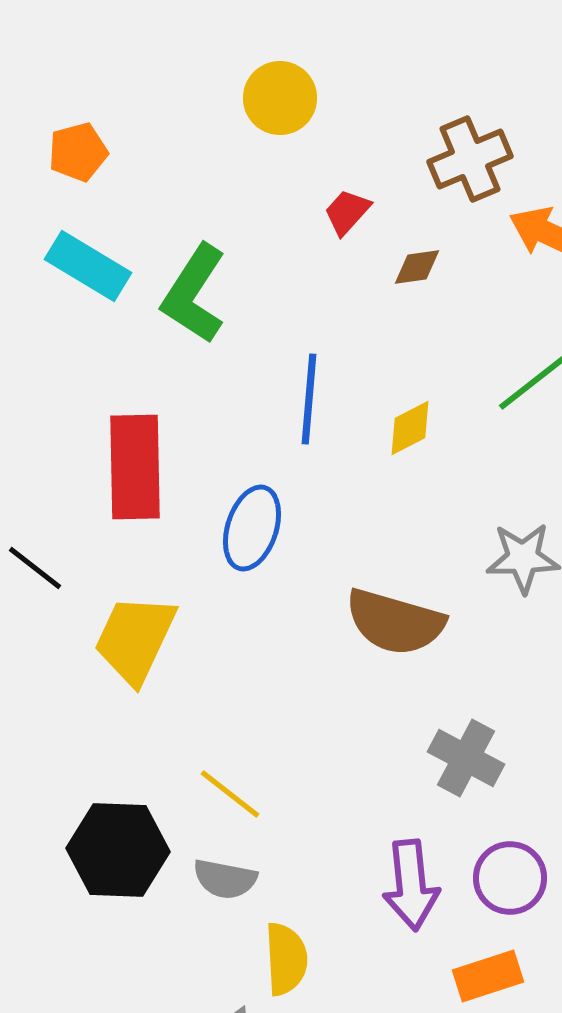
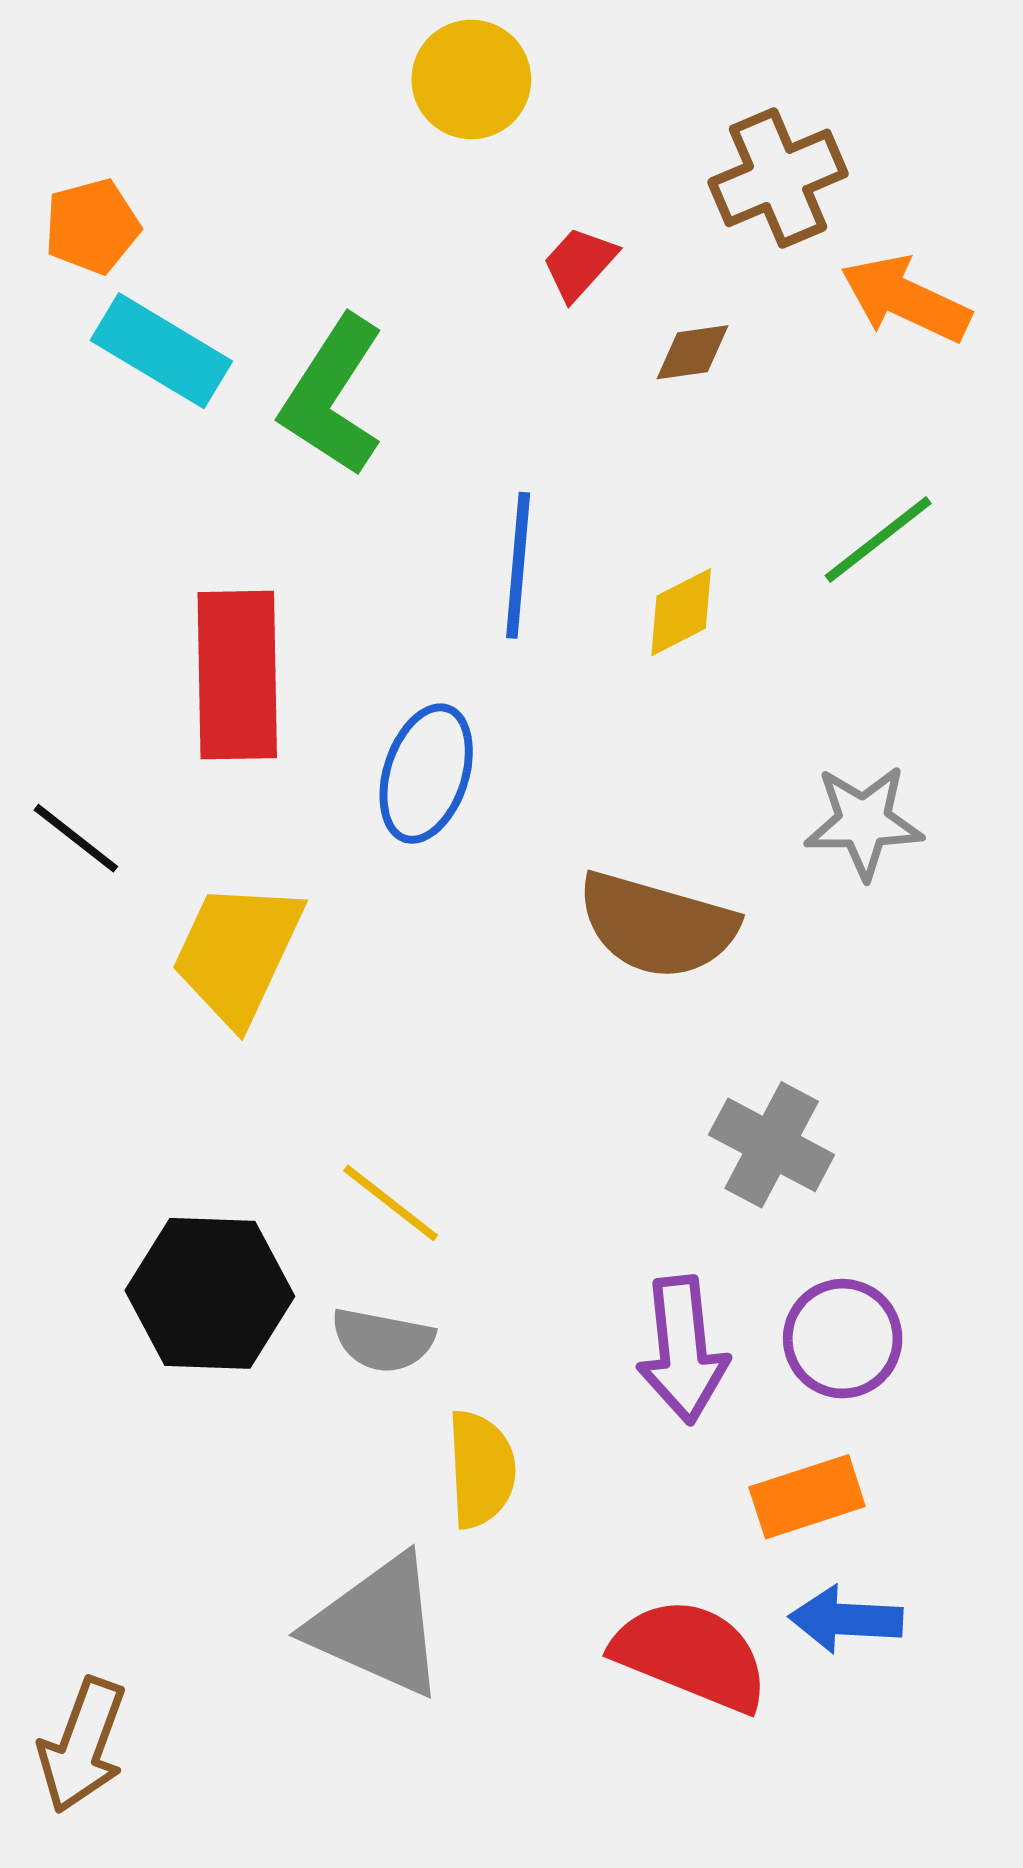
orange pentagon: (78, 152) -> (92, 226), moved

